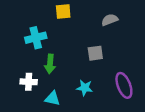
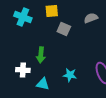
cyan cross: (36, 38) -> (23, 17), moved, turned 36
gray square: (95, 53) -> (64, 29), moved, turned 32

